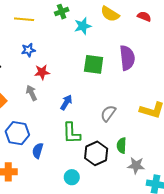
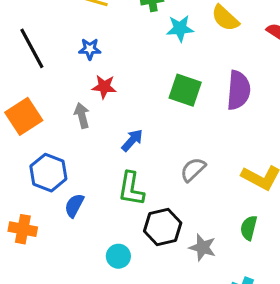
green semicircle: (122, 145) -> (249, 228), moved
gray star: (136, 165) -> (203, 247), moved

